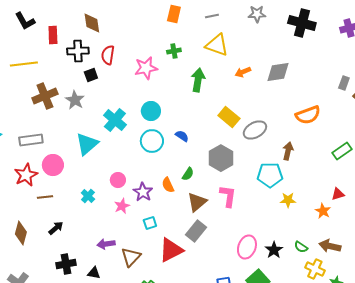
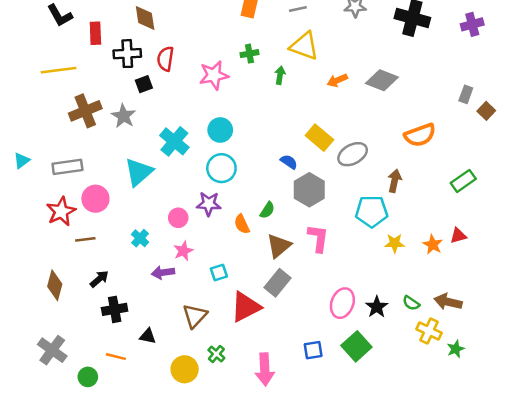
gray diamond: (278, 72) -> (382, 80), turned 30
green arrow: (198, 80) -> (280, 75), moved, size x0.6
blue semicircle: (182, 136) -> (289, 162), moved
purple star: (143, 192) -> (209, 204), moved, turned -30
orange star: (323, 211) -> (433, 245), moved
purple arrow: (106, 244) -> (163, 273), moved
black cross: (66, 264) -> (115, 309), moved

